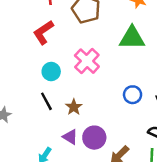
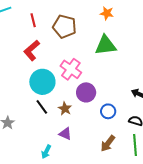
cyan circle: (51, 72) -> (42, 82), size x1.6
blue circle: (133, 95) -> (108, 111), moved
purple circle: (94, 138) -> (86, 92), moved

